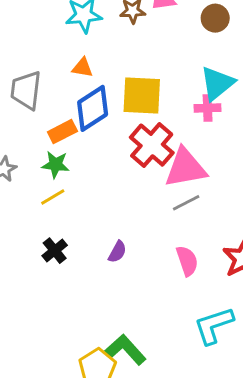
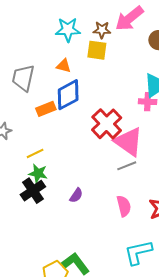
yellow square: (142, 96) -> (97, 50), moved, size x0.7
green star: (56, 165) -> (38, 173), moved
pink triangle: (186, 168) -> (129, 142), turned 40
black cross: (55, 251) -> (33, 191), size x1.4

